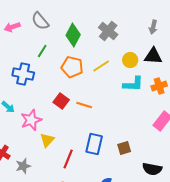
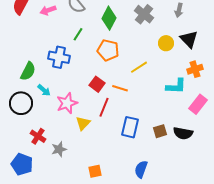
gray arrow: (153, 27) -> (179, 10), moved
black triangle: (153, 56) -> (189, 39), turned 42
yellow line: (101, 66) -> (139, 67), moved
cyan L-shape: (133, 84) -> (176, 86), moved
red line: (68, 159) -> (104, 107), moved
black semicircle: (152, 169) -> (183, 133), moved

